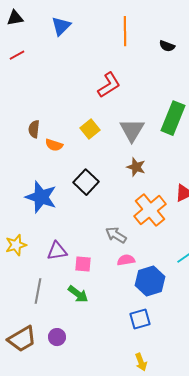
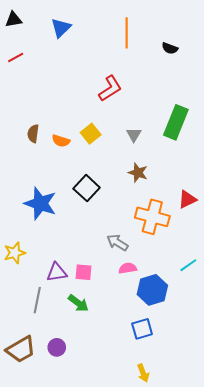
gray triangle: (132, 130) -> (134, 135), size x0.6
orange semicircle: (54, 145) -> (61, 141), moved
orange cross: (150, 210) -> (152, 217), turned -36
purple triangle: (57, 251) -> (57, 272), moved

